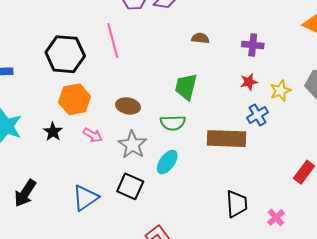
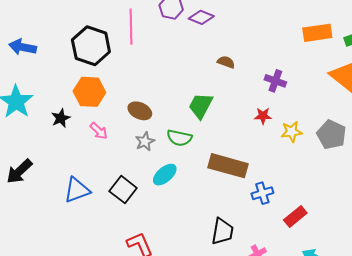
pink line: (113, 40) -> (131, 27), moved
blue cross: (258, 115) -> (262, 193), moved
gray star: (132, 145) -> (145, 141), moved, size x0.7

